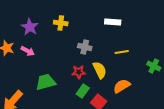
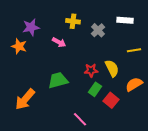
purple star: (30, 27) -> (31, 27), moved, turned 30
gray cross: (85, 47) -> (98, 30), moved, turned 32
pink arrow: (28, 51) -> (59, 42), moved

